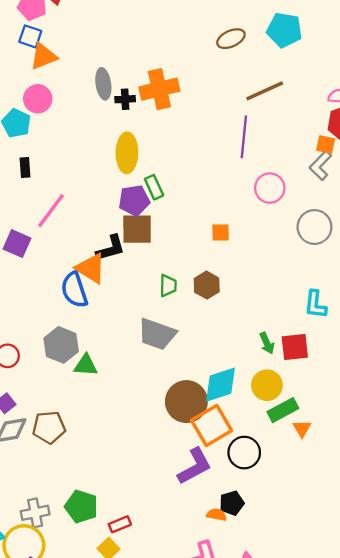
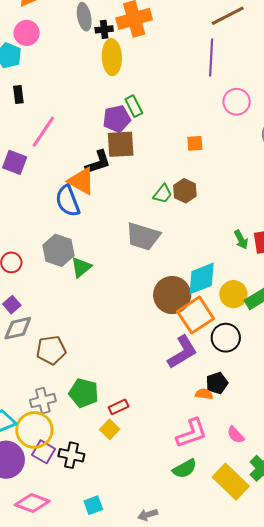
yellow ellipse: (127, 153) -> (112, 57), moved
green trapezoid: (168, 286) -> (163, 194), moved, turned 40
green triangle: (86, 365) -> (81, 267), turned -40
yellow circle: (267, 385) -> (233, 294), moved
brown pentagon: (49, 427) -> (51, 350), moved

